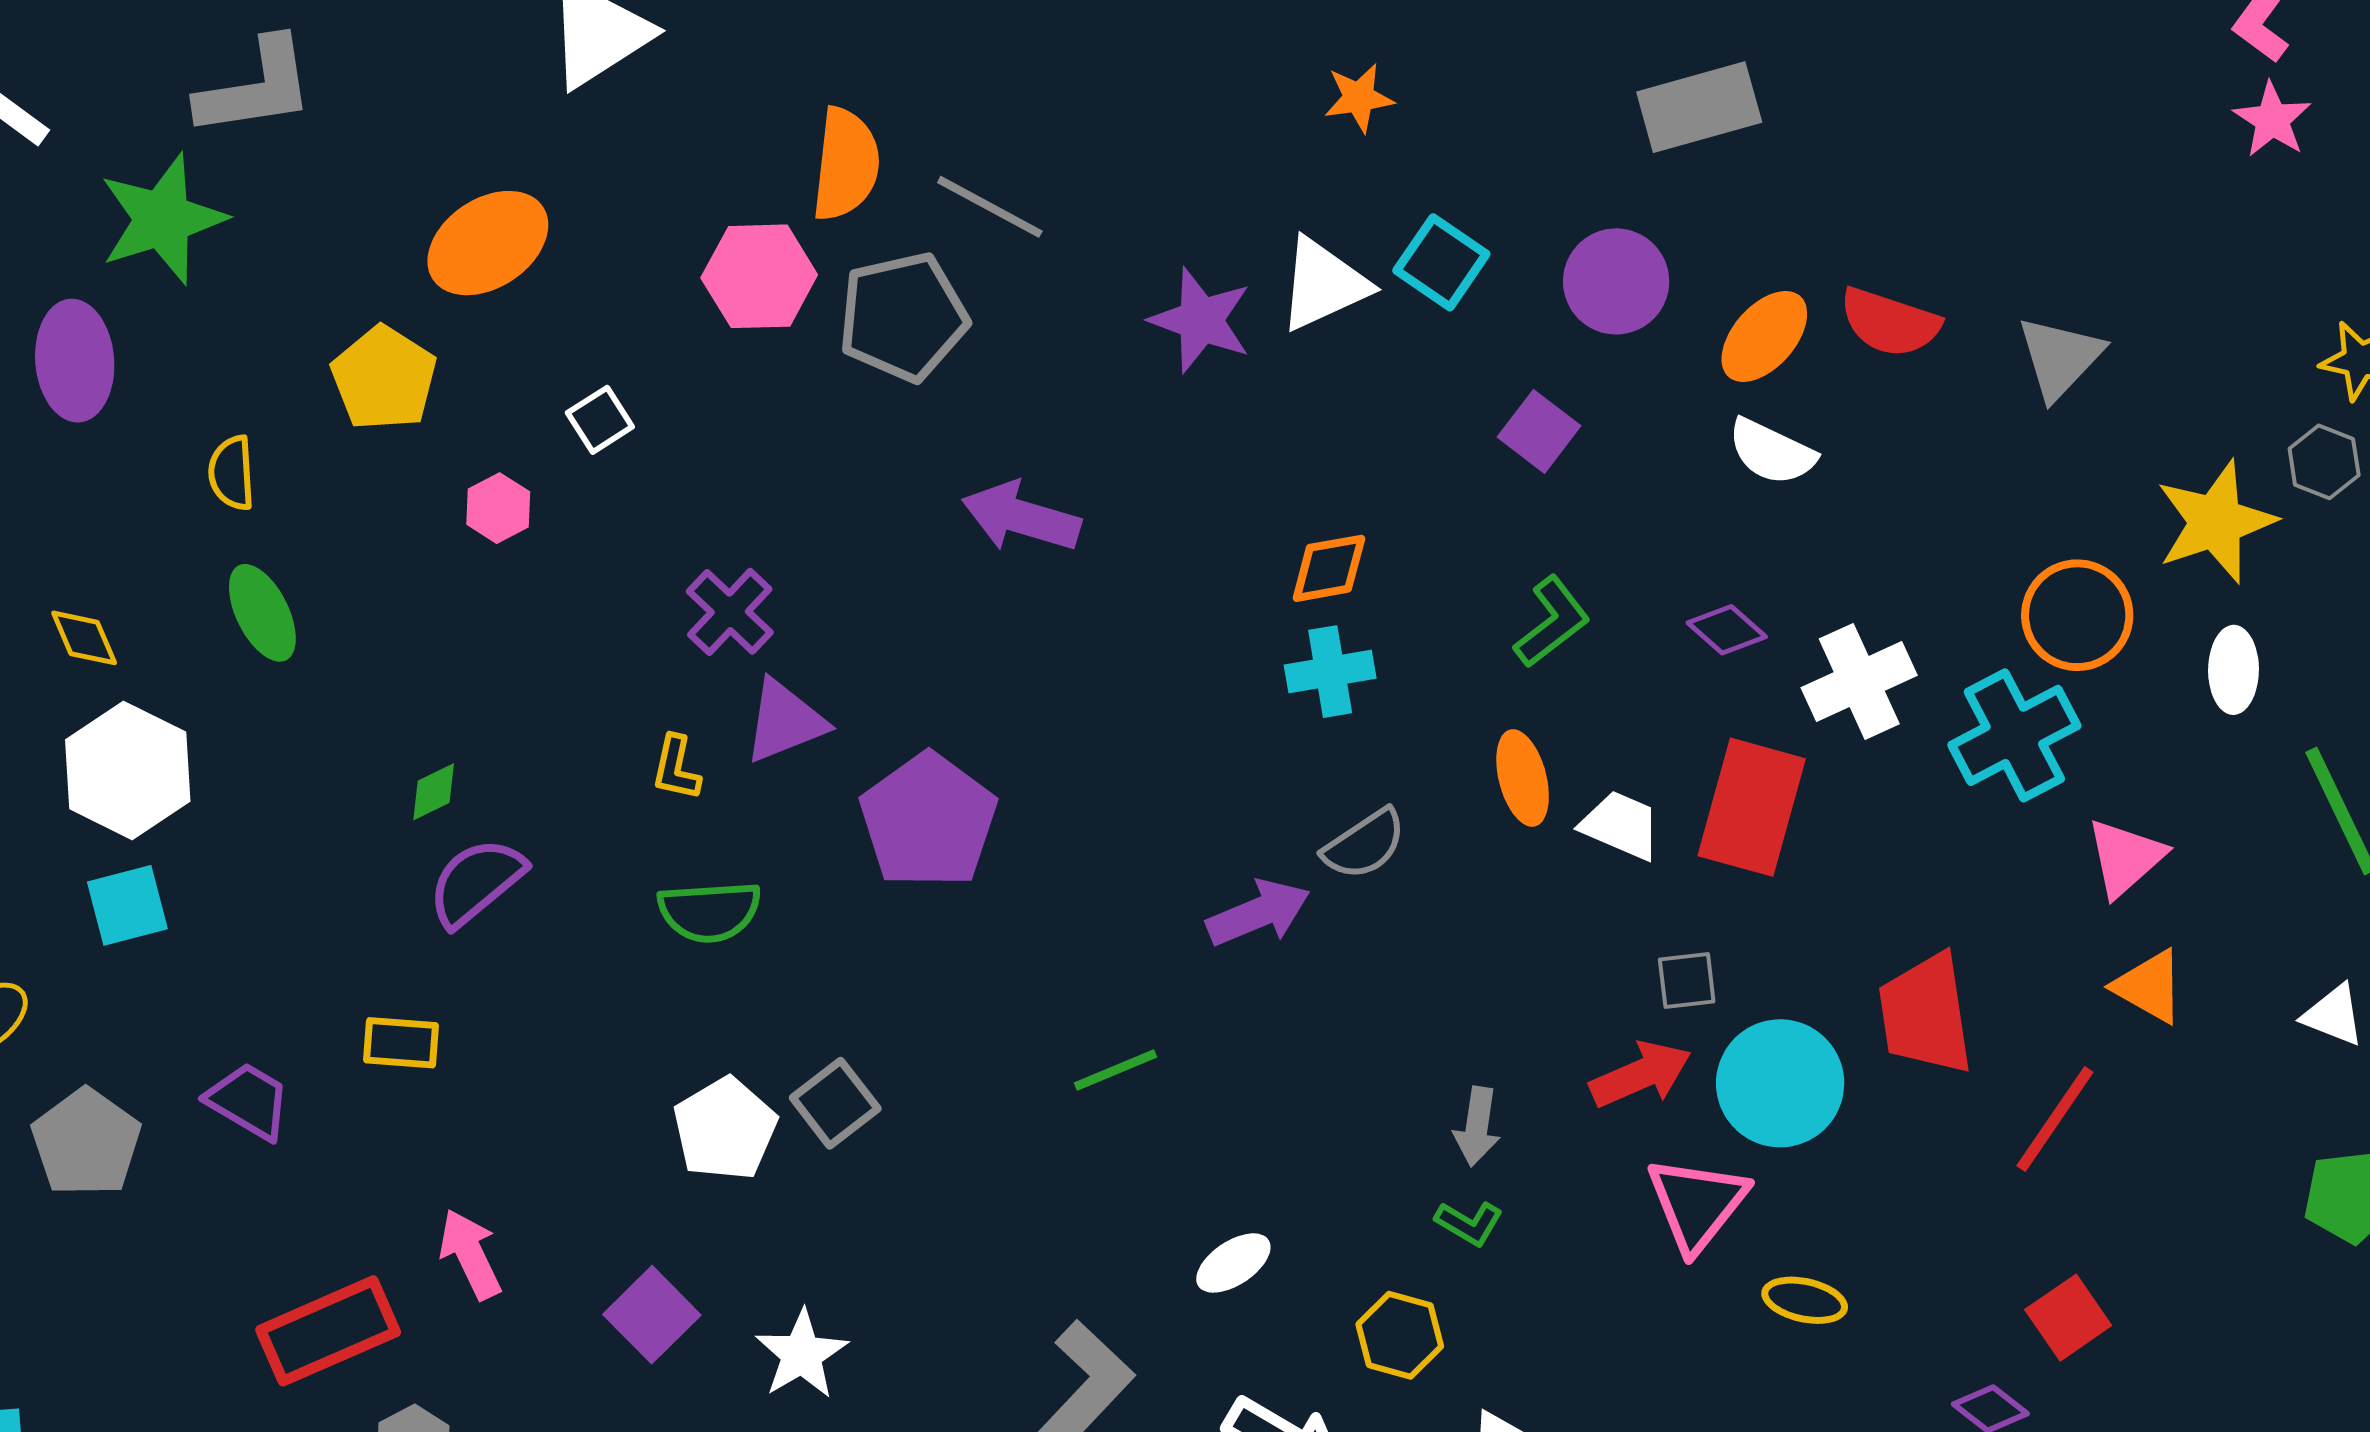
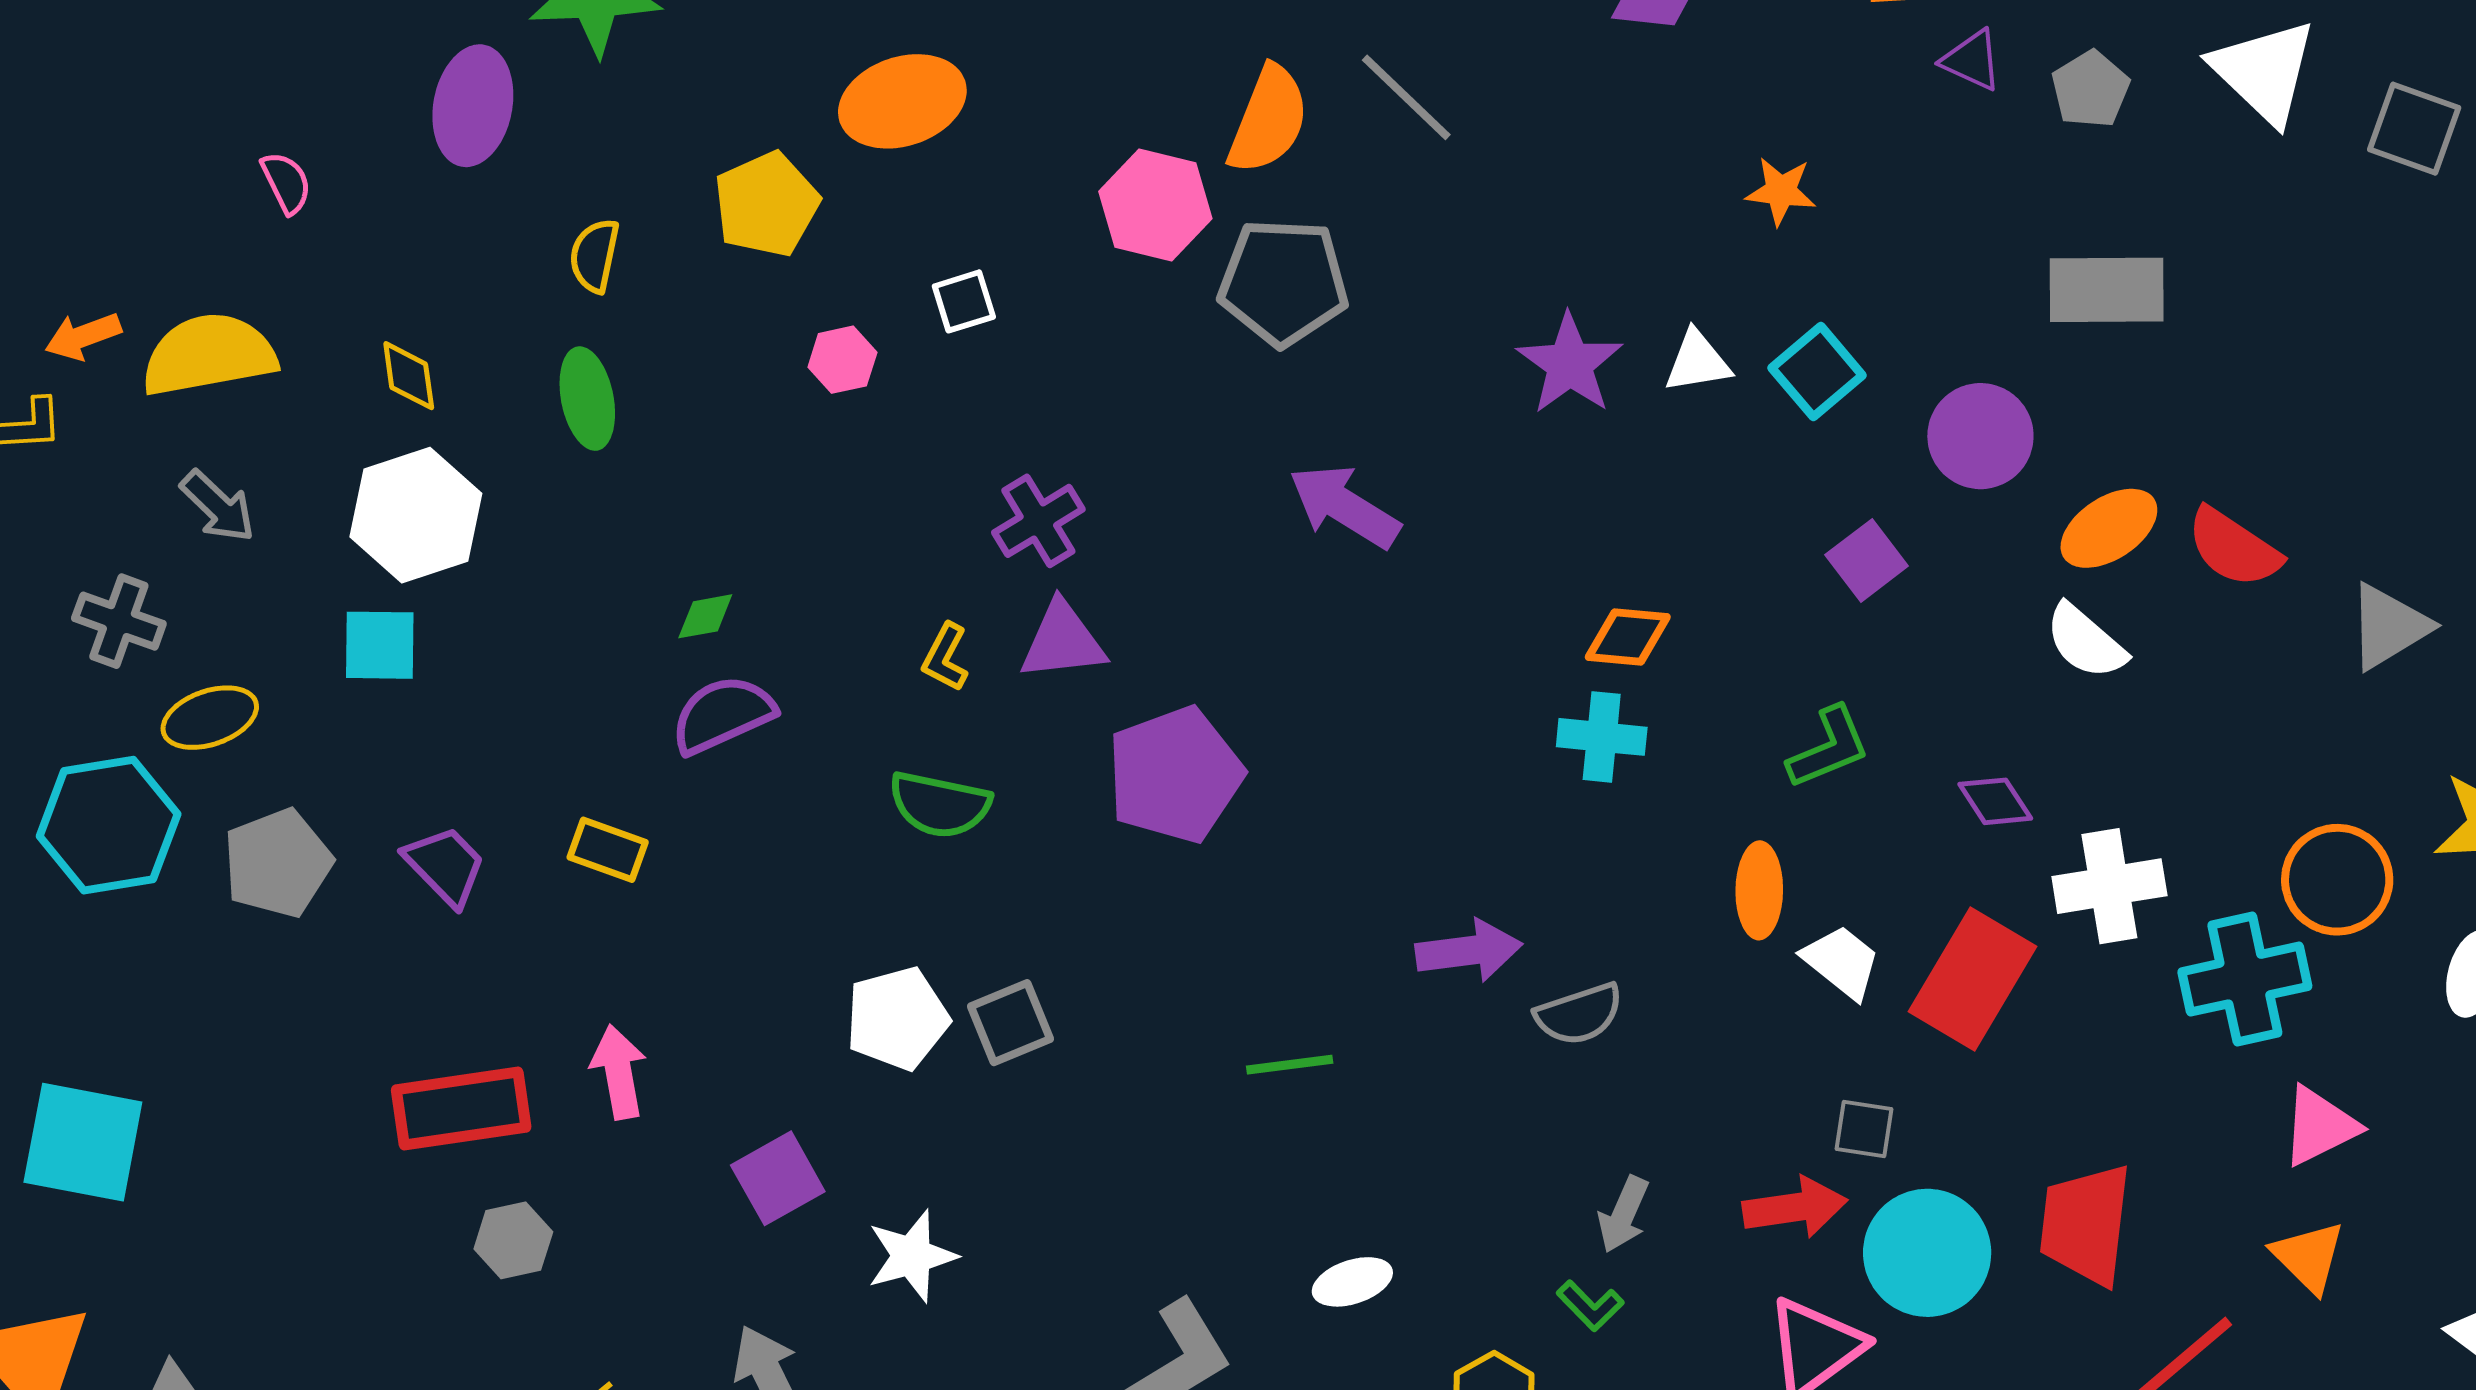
gray line: (990, 207) -> (1406, 97), moved
white triangle: (1323, 284) -> (1697, 362), size x0.7
gray semicircle: (1364, 844) -> (1579, 1014), moved

